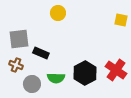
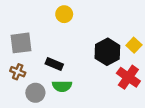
yellow square: (121, 20) -> (134, 45), moved, turned 32
black rectangle: (41, 53) -> (54, 64), moved
black hexagon: (85, 73) -> (107, 52), moved

